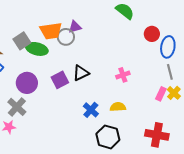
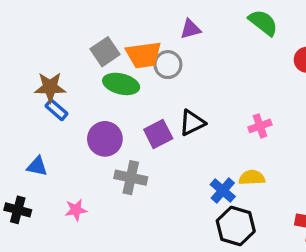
purple triangle: (75, 27) -> (191, 29), moved
gray square: (22, 41) -> (105, 52), moved
gray cross: (17, 107) -> (131, 178), moved, turned -30
blue cross: (91, 110) -> (223, 191), moved

